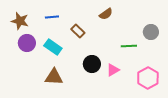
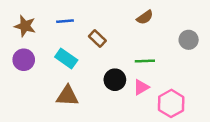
brown semicircle: (106, 14) -> (145, 17), moved
purple circle: (27, 43) -> (24, 60), moved
green line: (129, 46) -> (145, 61), moved
pink hexagon: (148, 78) -> (171, 103), moved

